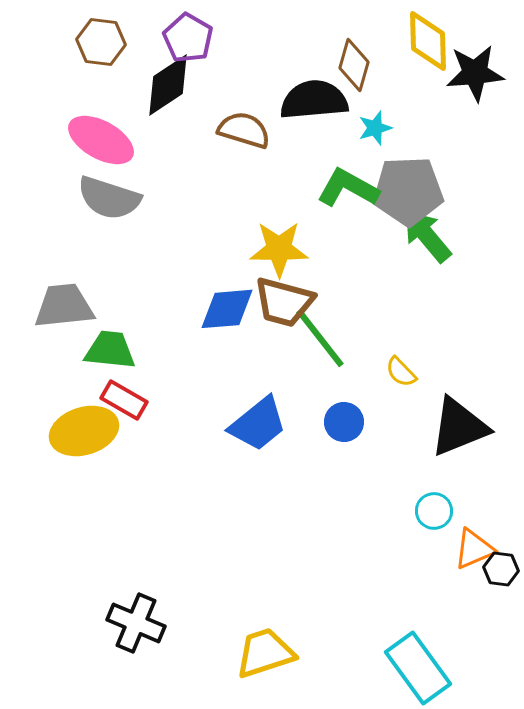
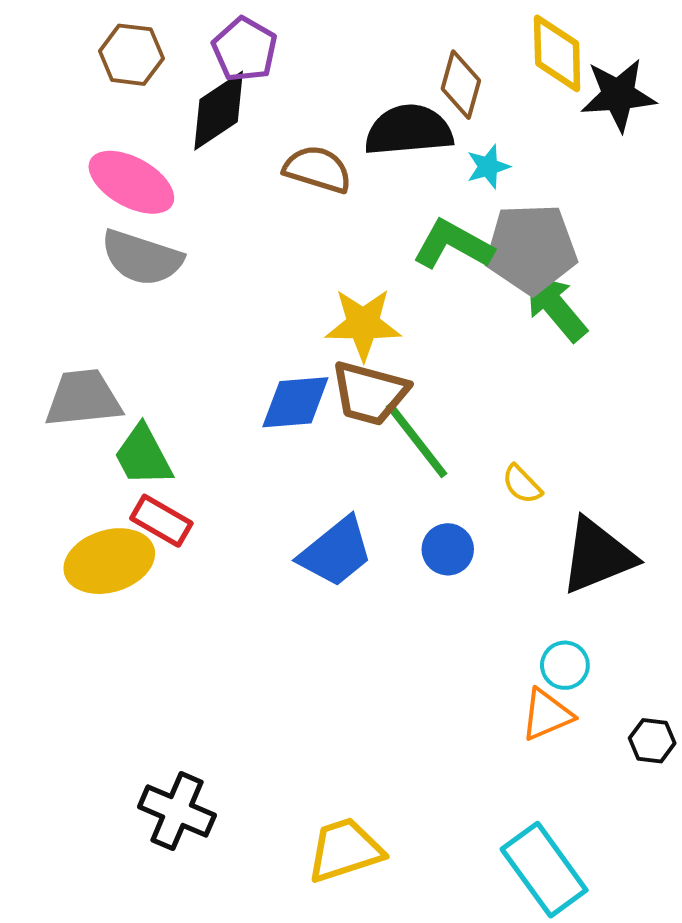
green trapezoid: (110, 350) -> (143, 456), turned -124
orange triangle: (474, 549) -> (547, 715), moved

